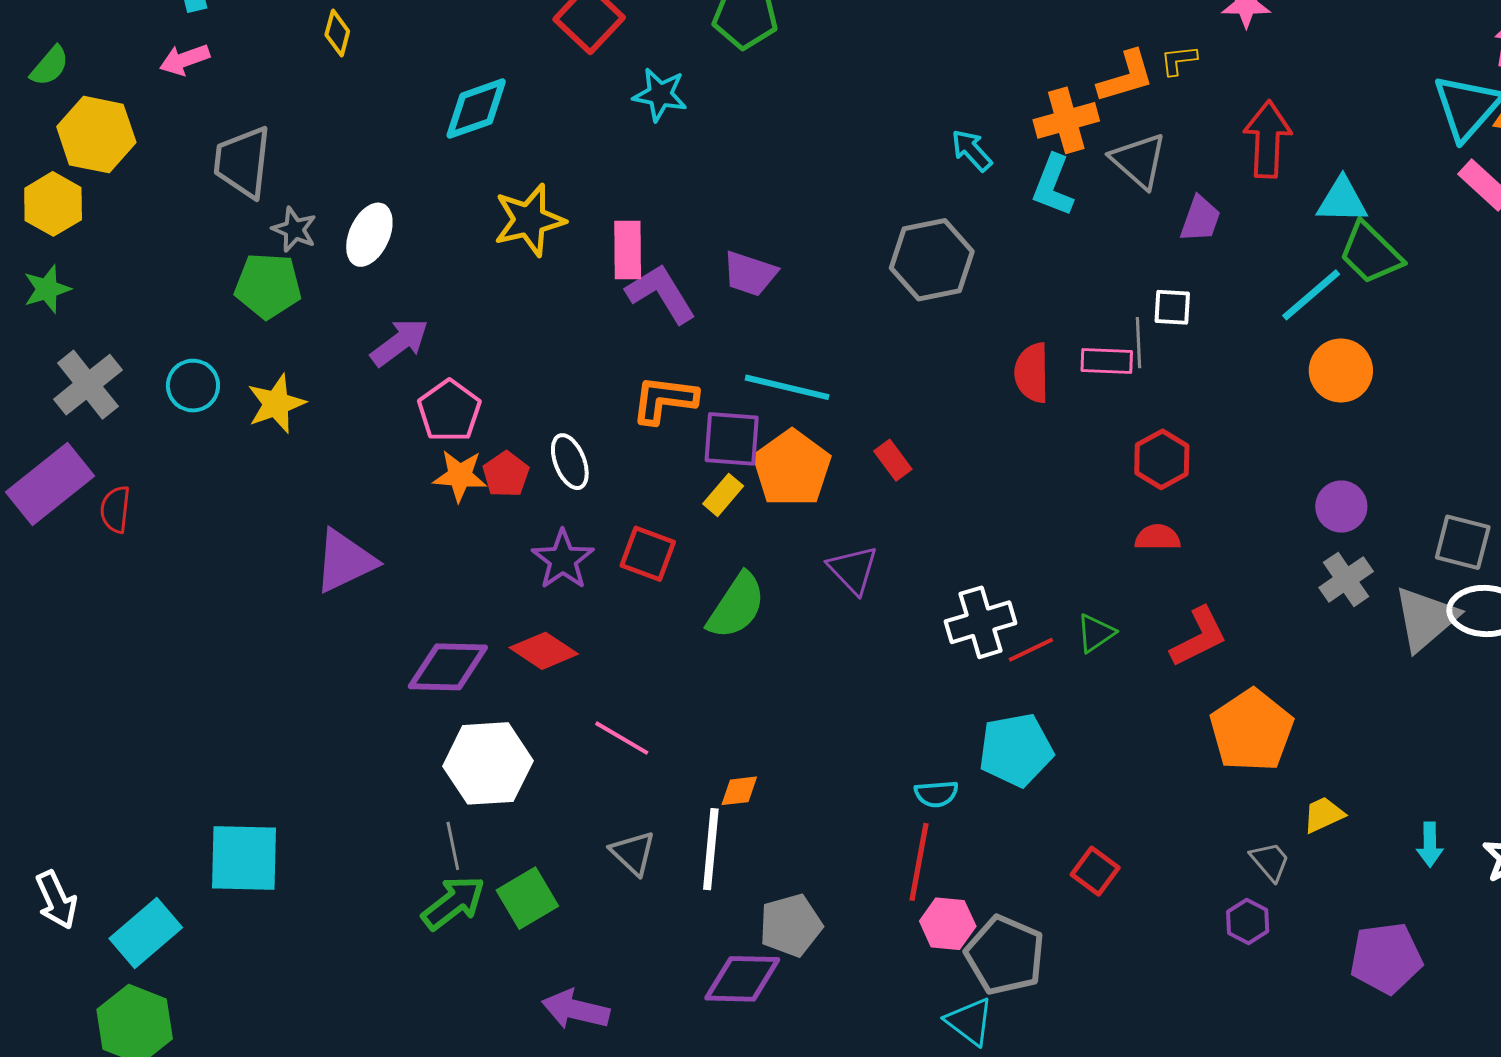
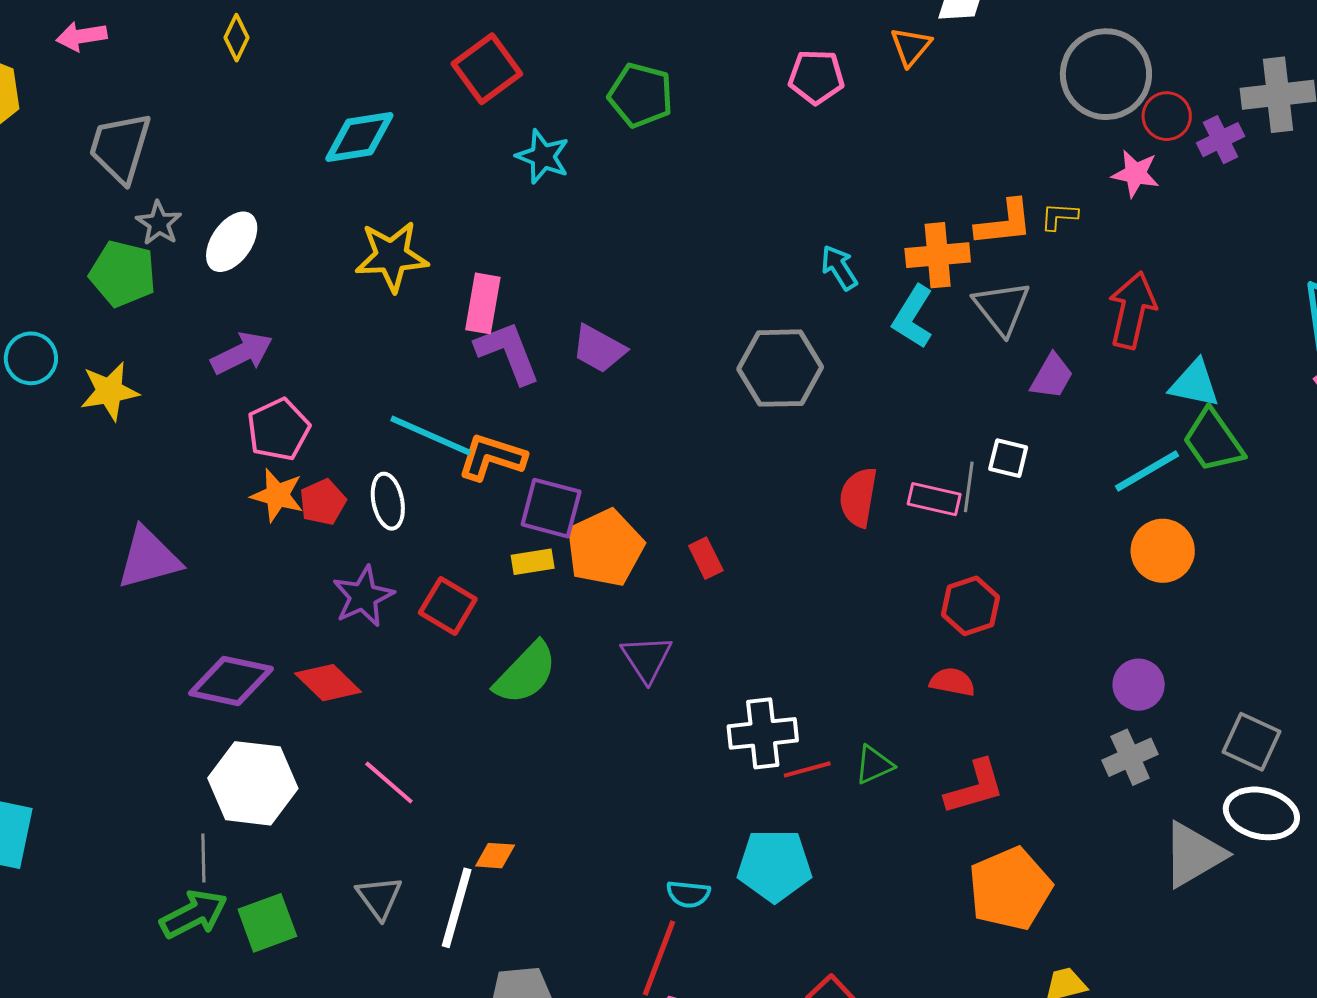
cyan line: (787, 387) -> (431, 435), moved
yellow rectangle: (723, 495) -> (533, 562), turned 30
gray triangle: (1425, 619) -> (1193, 854), moved

